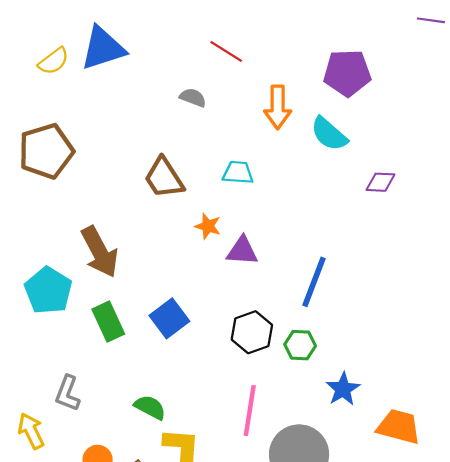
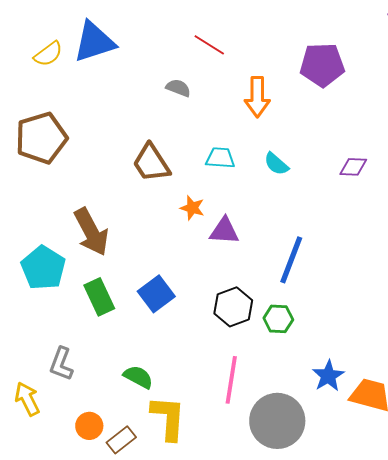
cyan semicircle: (329, 134) -> (276, 164), moved, size x0.7
blue star: (343, 389) -> (328, 376), moved

